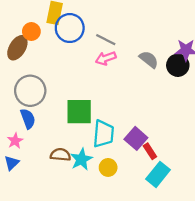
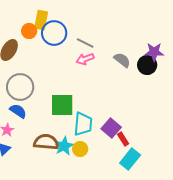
orange circle: (31, 32) -> (29, 31), moved
blue semicircle: (28, 119) -> (18, 111), turned -36
brown semicircle: (60, 155) -> (46, 142), size x1.4
yellow circle: (108, 167) -> (80, 149), moved

